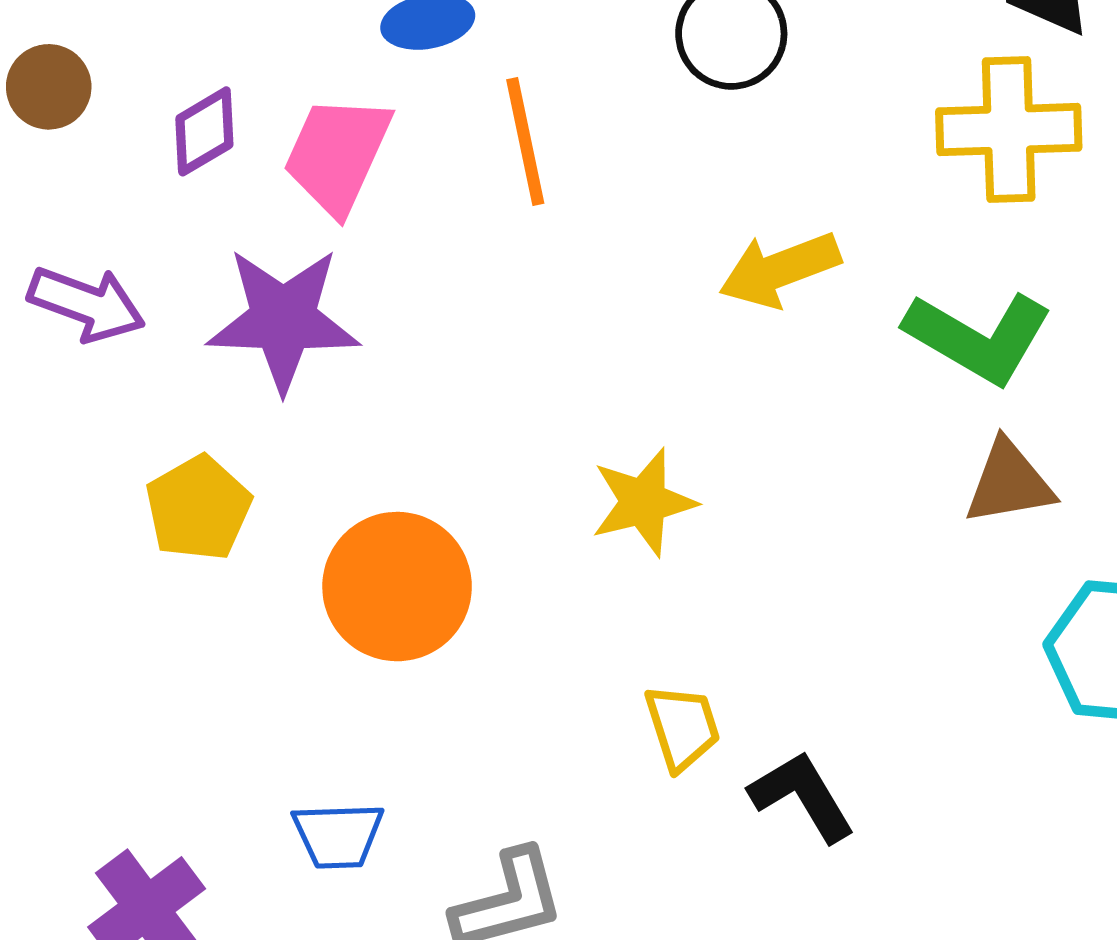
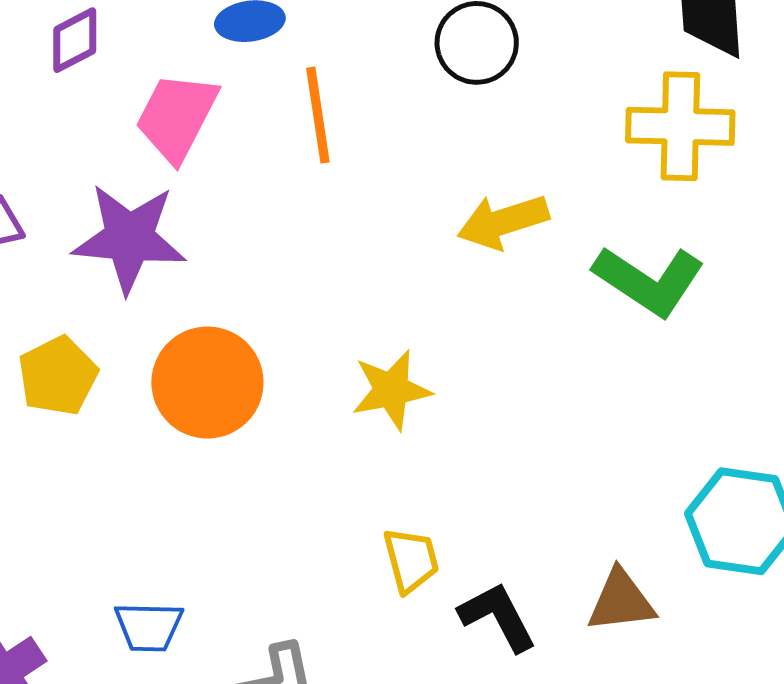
purple diamond: (204, 131) -> (75, 40), moved
brown triangle: (1009, 483) -> (621, 601), moved
orange circle: (397, 587) -> (207, 383), moved

